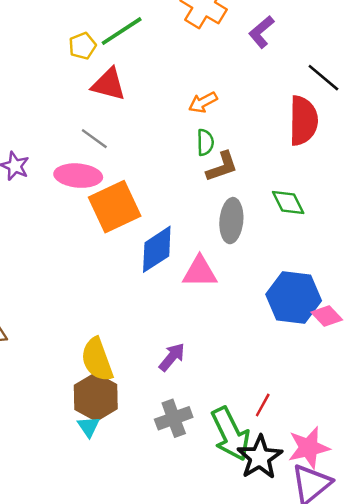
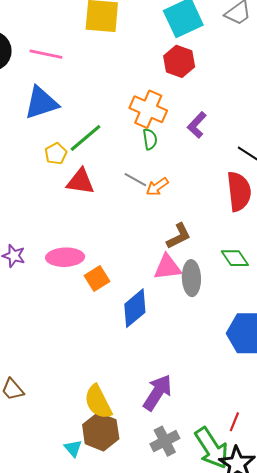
gray line: (94, 139) -> (135, 180), moved
green semicircle: (205, 142) -> (150, 139), moved
orange square: (115, 207) -> (97, 278), size x0.6
pink triangle: (200, 272) -> (167, 267), moved
purple arrow: (172, 357) -> (157, 393), size x1.5
cyan triangle: (89, 427) -> (73, 448), moved

